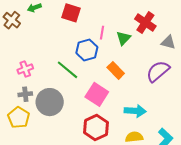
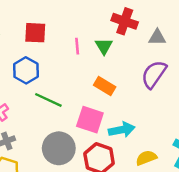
blue hexagon: (87, 50) -> (26, 70), moved
gray circle: (50, 102) -> (59, 148), moved
cyan arrow: (135, 111) -> (122, 130), moved

